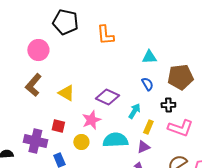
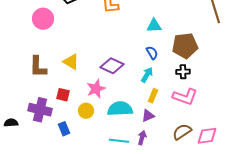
brown L-shape: (33, 85) -> (38, 67), moved, turned -40
black cross: (168, 105) -> (183, 72), moved
cyan arrow: (134, 111) -> (147, 75), moved

